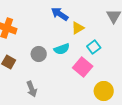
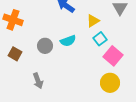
yellow triangle: (78, 28) -> (93, 21), moved
pink square: (83, 67) -> (113, 56), moved

